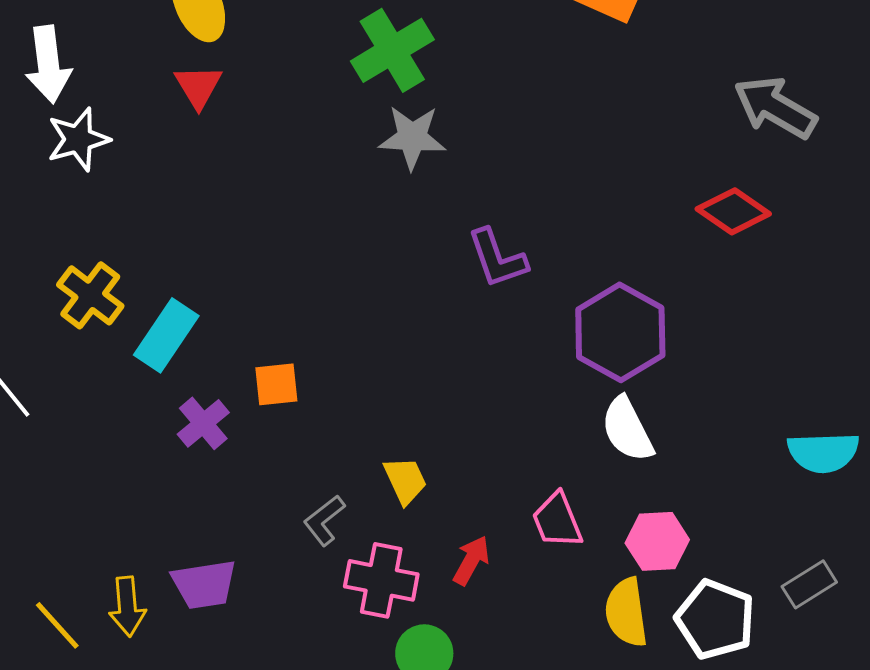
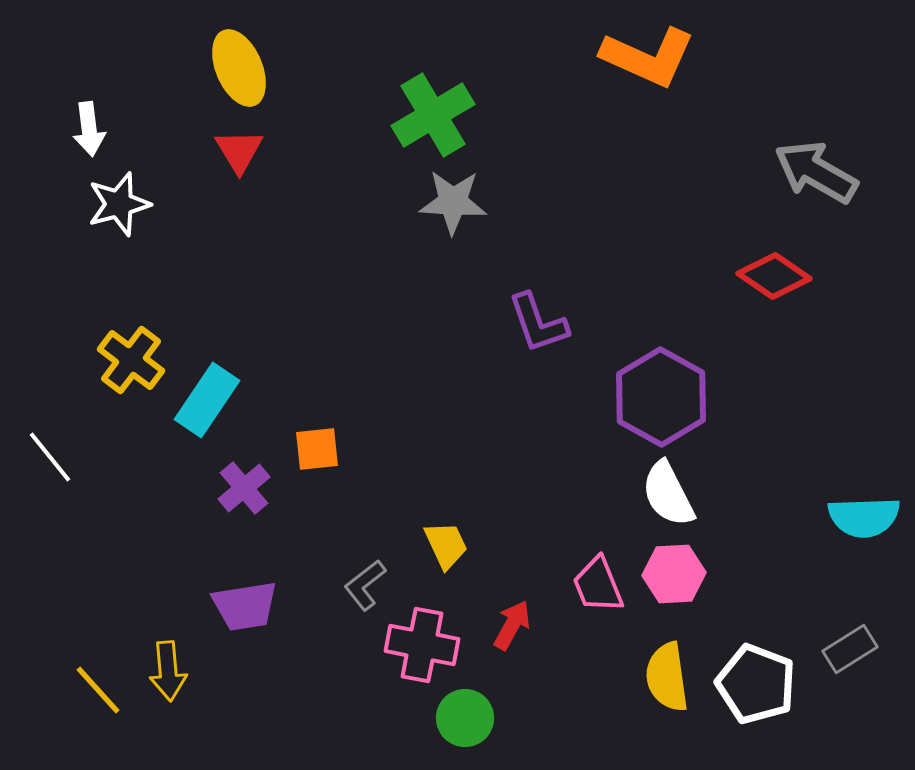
white arrow: (48, 64) -> (89, 129), size x0.7
pink hexagon: (657, 541) -> (674, 574), moved
purple trapezoid: (204, 584) -> (245, 606), moved

